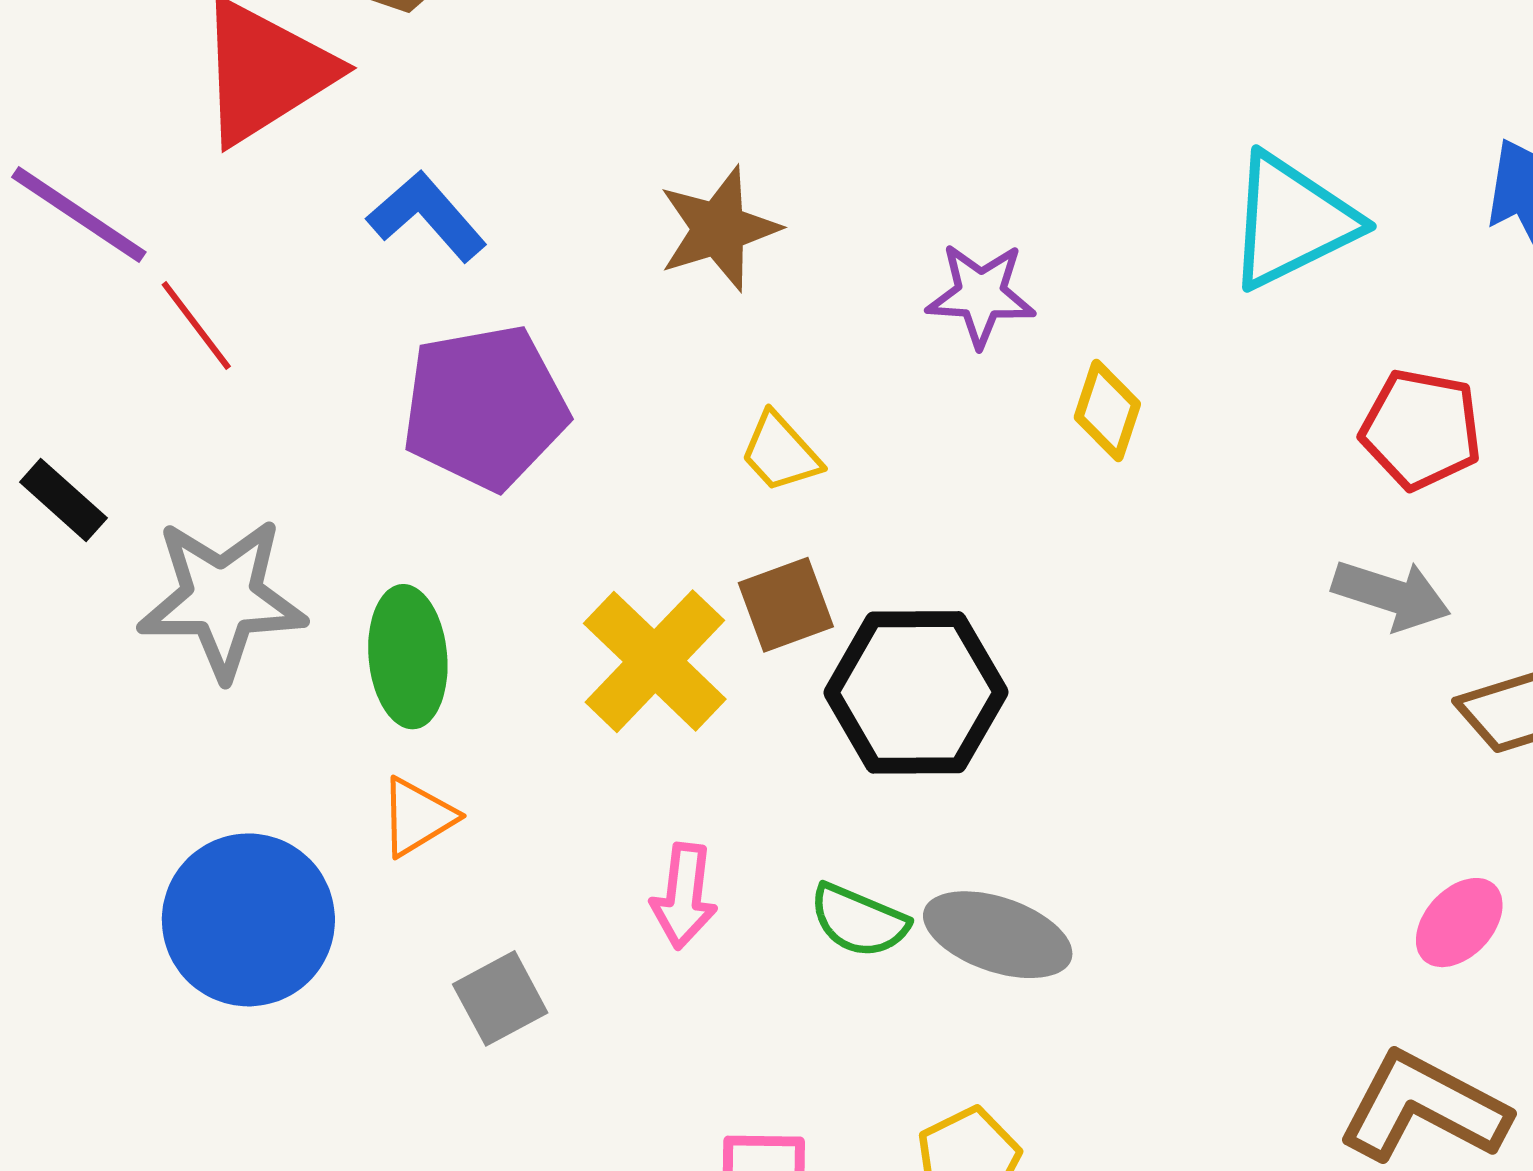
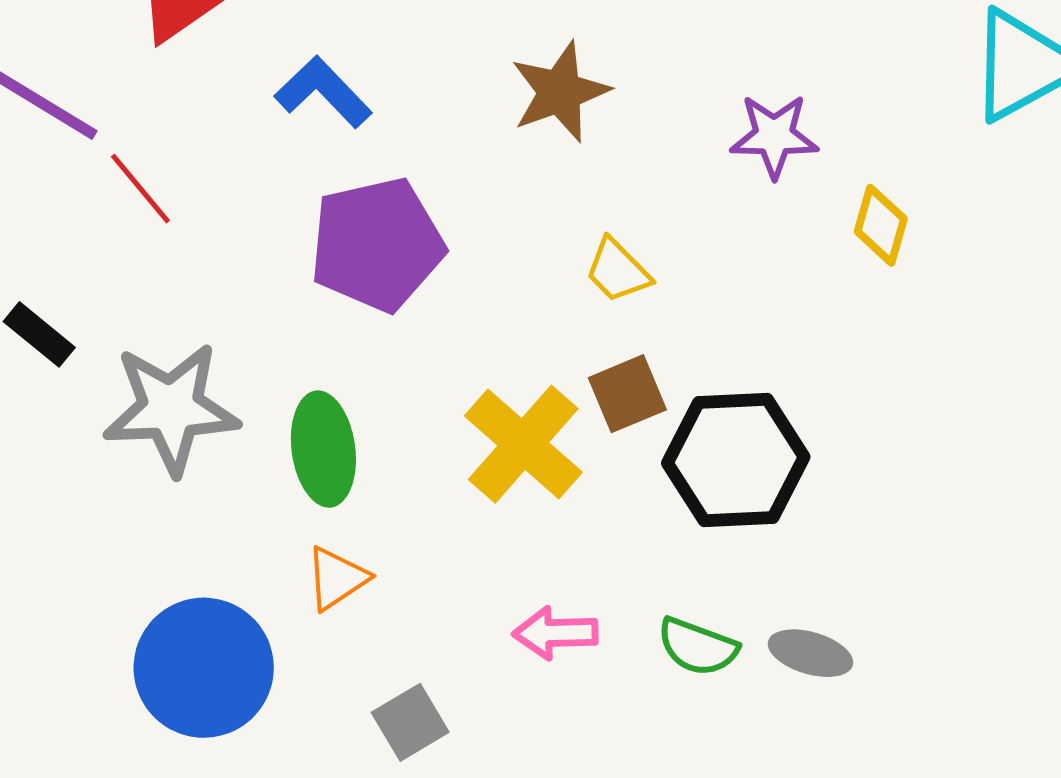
pink arrow: (684, 896) -> (555, 633), turned 84
gray ellipse: (998, 935) -> (810, 653), size x0.7

